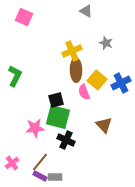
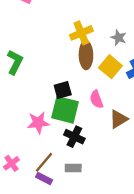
gray star: (106, 43) -> (119, 38), moved
pink semicircle: (84, 92) -> (96, 99), moved
brown triangle: (104, 125) -> (119, 119), turned 42
gray rectangle: (55, 177) -> (73, 168), moved

